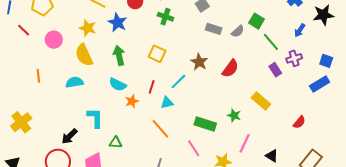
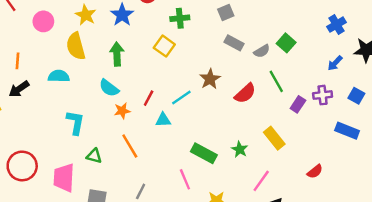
green cross: (165, 17) -> (180, 18), turned -35
green line: (271, 42) -> (276, 81), moved
yellow square: (157, 54) -> (164, 46), moved
blue square: (326, 61) -> (356, 96), moved
purple rectangle: (275, 70) -> (298, 104), turned 56
blue rectangle: (320, 84) -> (347, 131), turned 42
orange line: (160, 129) -> (130, 146), moved
black arrow: (69, 136) -> (19, 89), moved
pink line: (245, 143) -> (261, 181), moved

